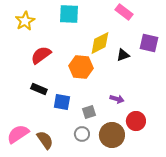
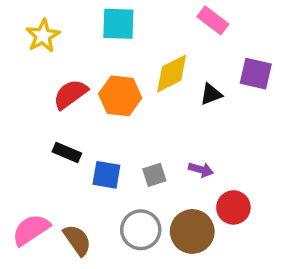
orange hexagon: (81, 67) -> (120, 96), moved
gray square: (89, 112) -> (154, 175), moved
gray circle: (82, 134) -> (141, 230), size x1.5

